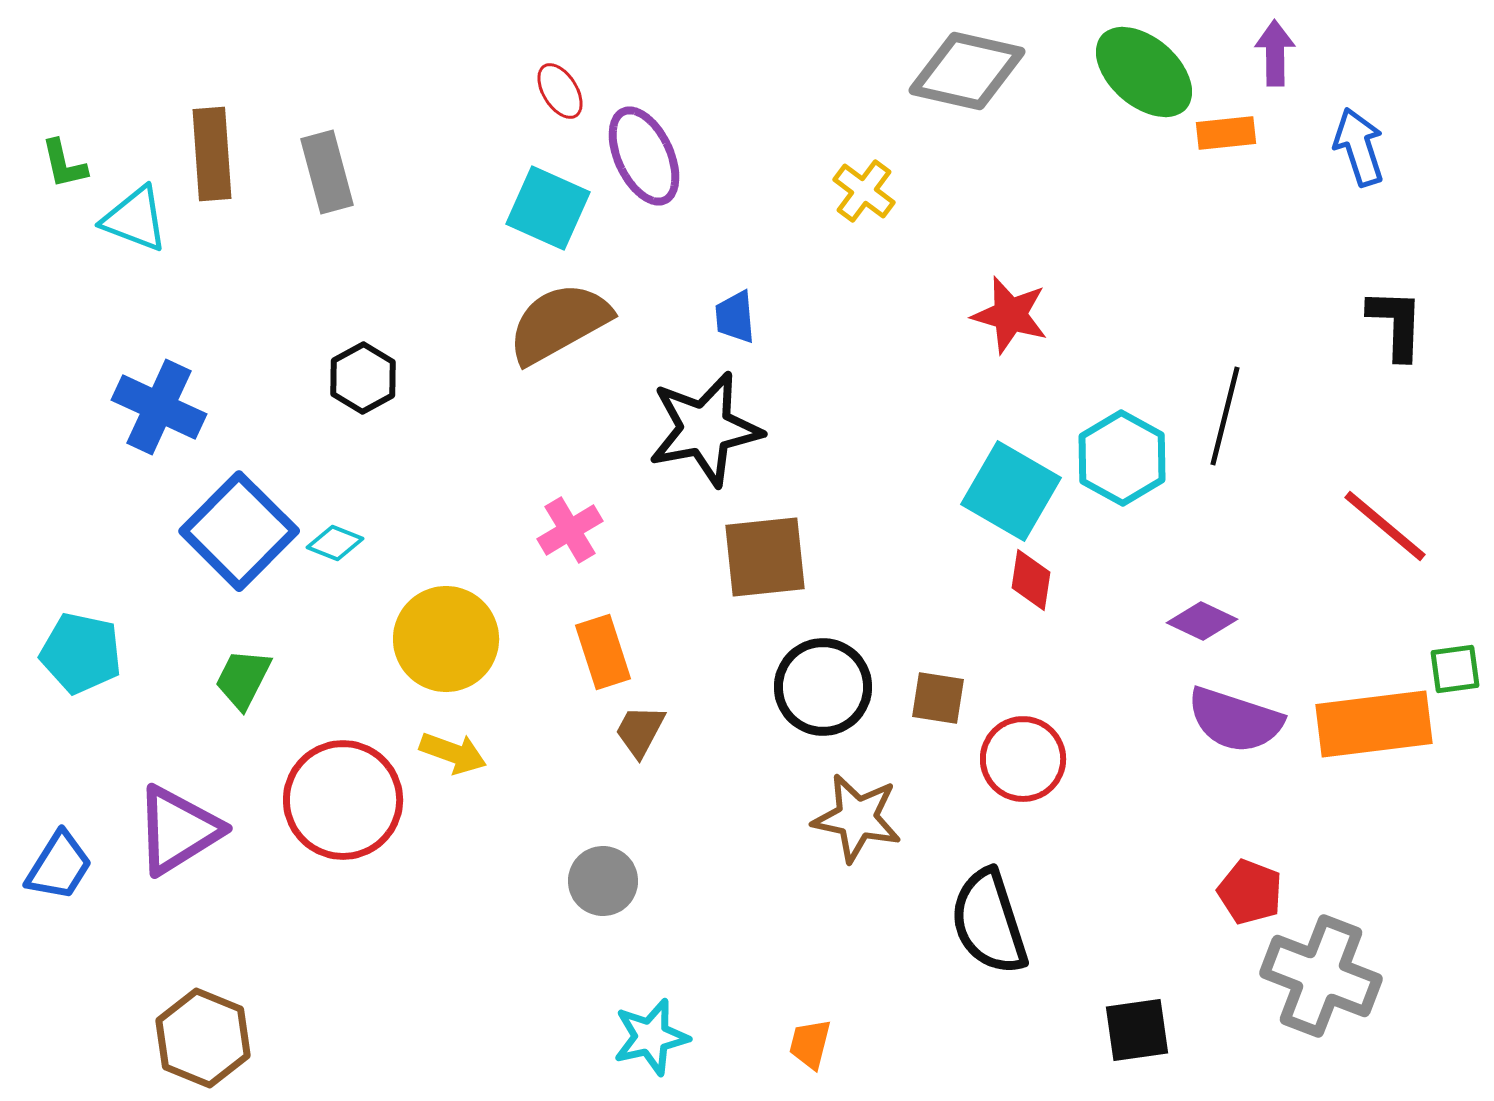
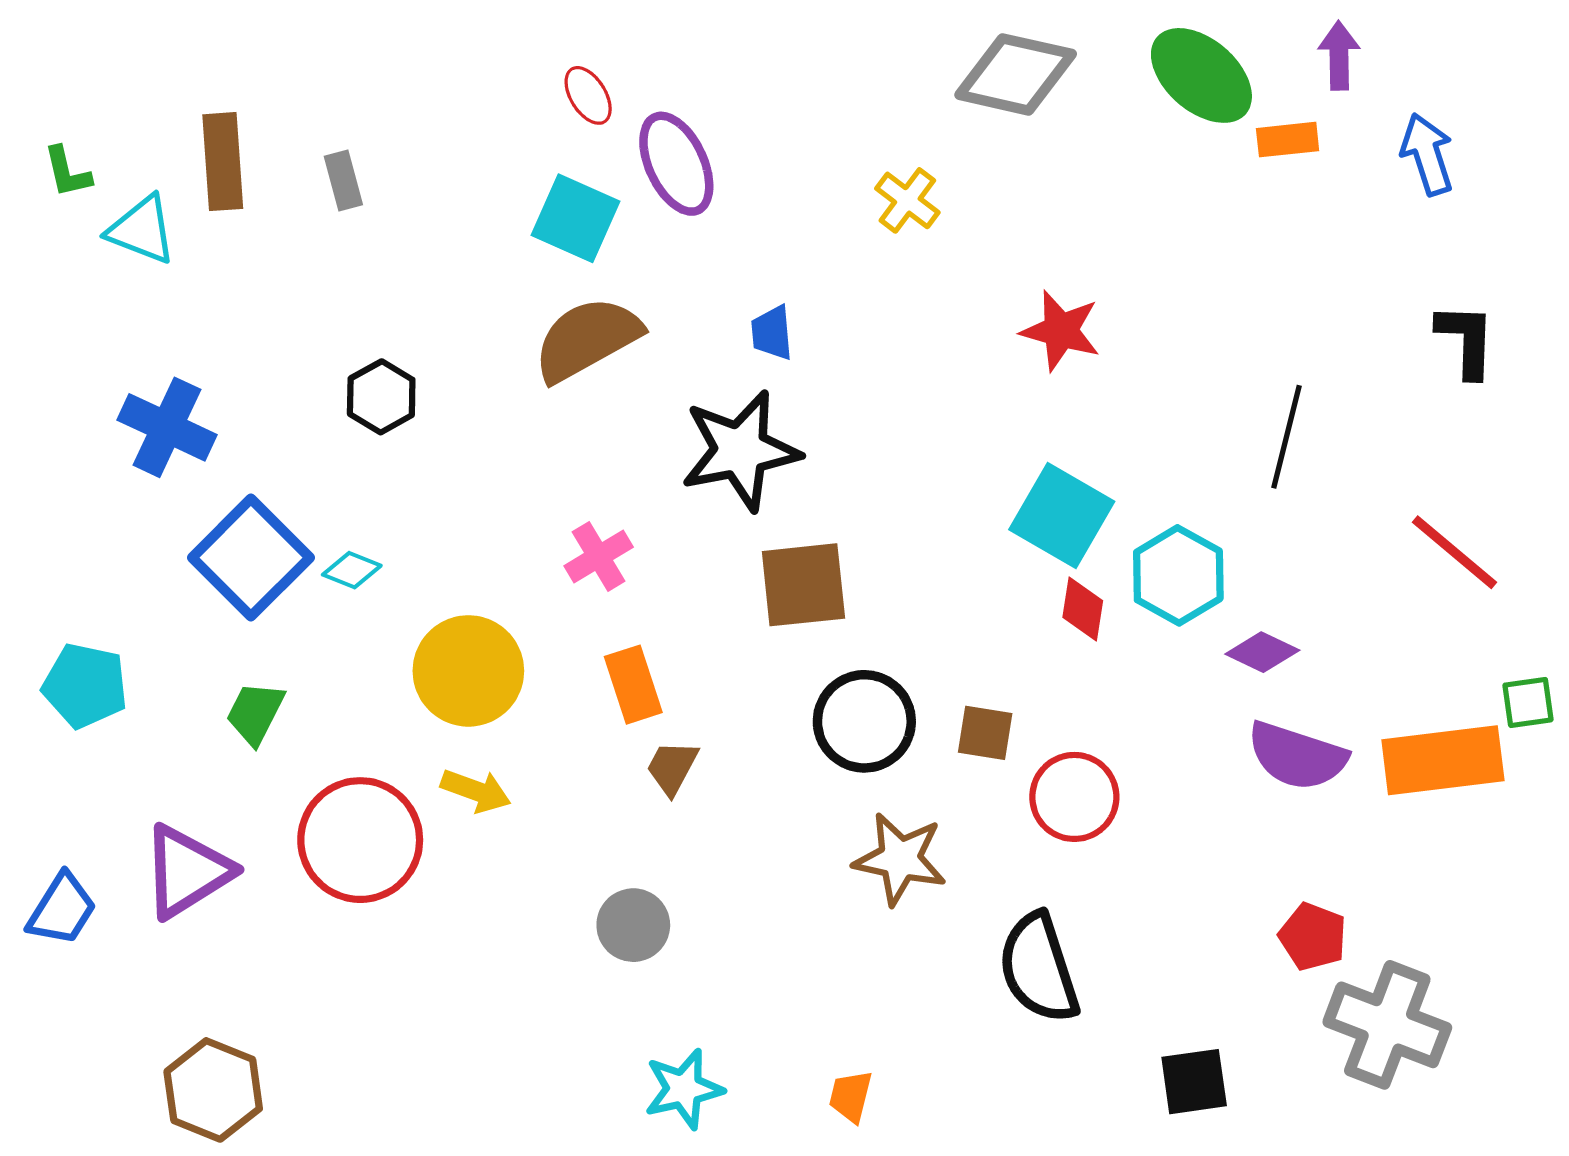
gray rectangle: (327, 172) -> (343, 180), size x0.7
cyan hexagon: (1122, 458) -> (1178, 575), moved

